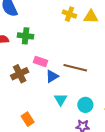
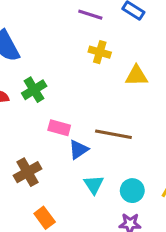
yellow triangle: (91, 17) -> (137, 76), moved
green cross: (26, 36) -> (34, 90), turned -35
brown cross: (20, 74) -> (28, 172), moved

